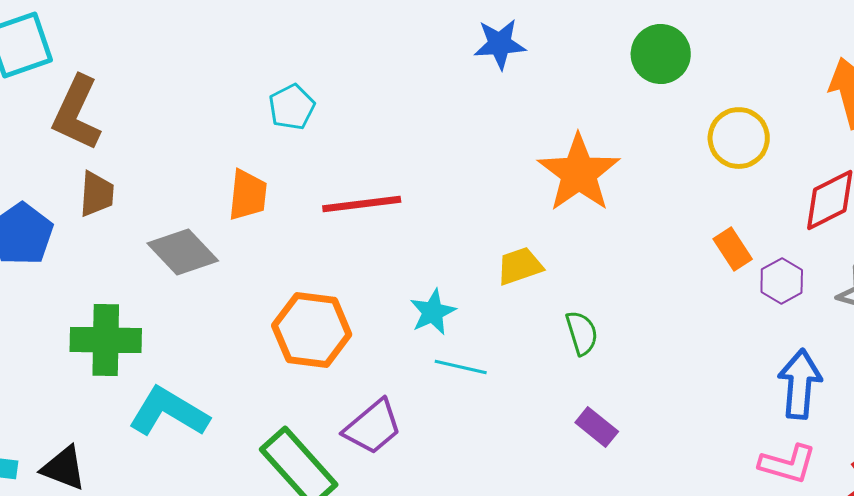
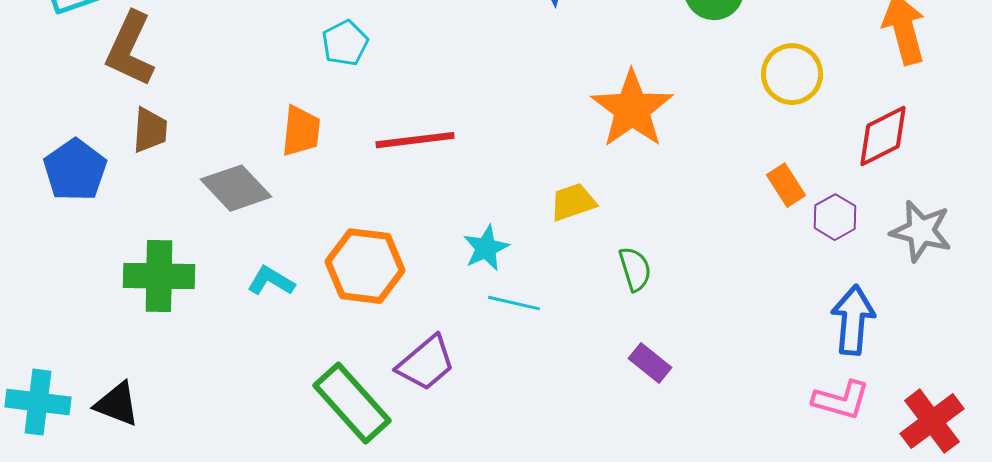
cyan L-shape: (169, 412) -> (271, 281), moved, size x0.6

